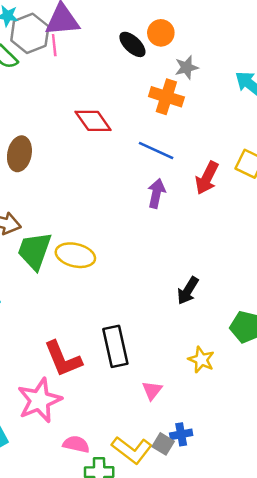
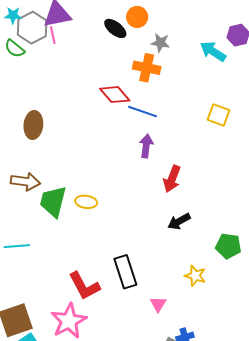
gray star: (186, 67) -> (160, 43), turned 30
red diamond: (93, 121) -> (115, 95), moved
red arrow: (207, 178) -> (172, 179), moved
yellow ellipse: (75, 255) -> (86, 202), size x0.7
black arrow: (188, 291) -> (179, 221), turned 35

